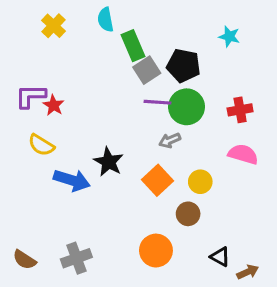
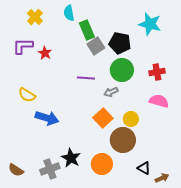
cyan star: (229, 36) -> (150, 24), size x1.6
purple L-shape: (31, 96) -> (23, 46), moved
purple line: (157, 102) -> (86, 78), moved
red star: (54, 105) -> (45, 53), moved
black star: (109, 162) -> (71, 158), moved
brown circle: (188, 214) -> (123, 140), size x1.6

